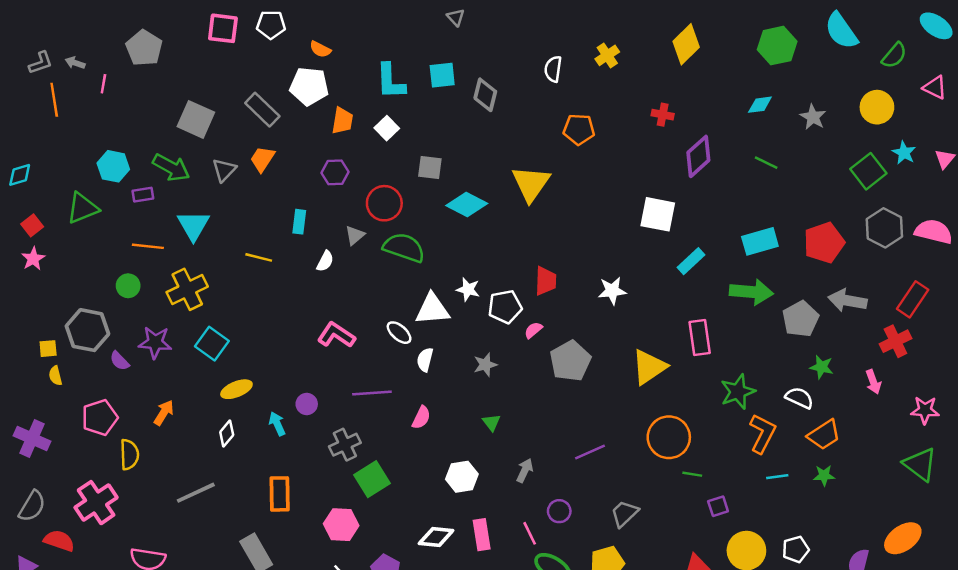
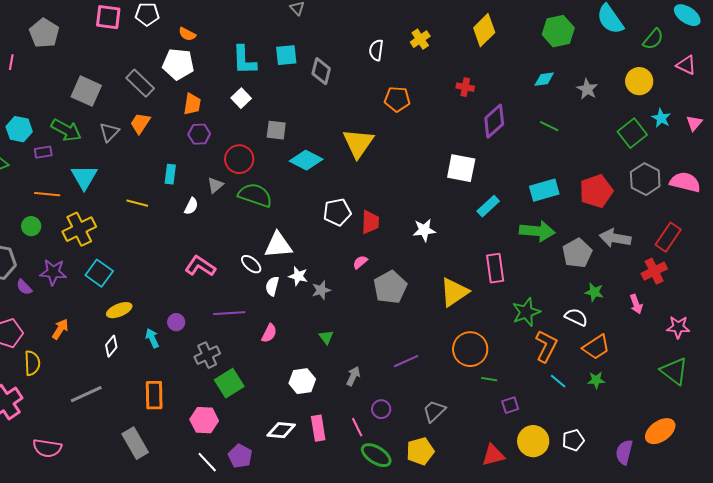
orange trapezoid: (342, 121) -> (192, 104), moved
white star: (468, 289) -> (298, 276), moved
white pentagon: (505, 307) -> (337, 212), moved
cyan line: (777, 477) -> (558, 381), turned 48

